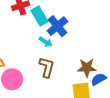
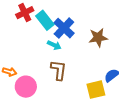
brown star: (87, 68) -> (98, 38), moved

